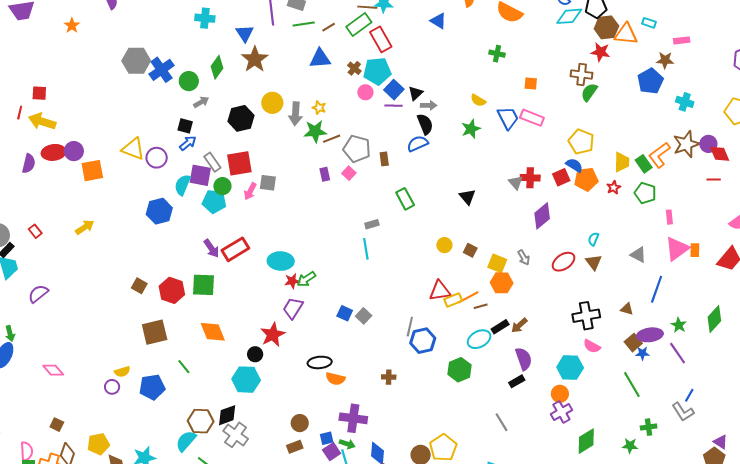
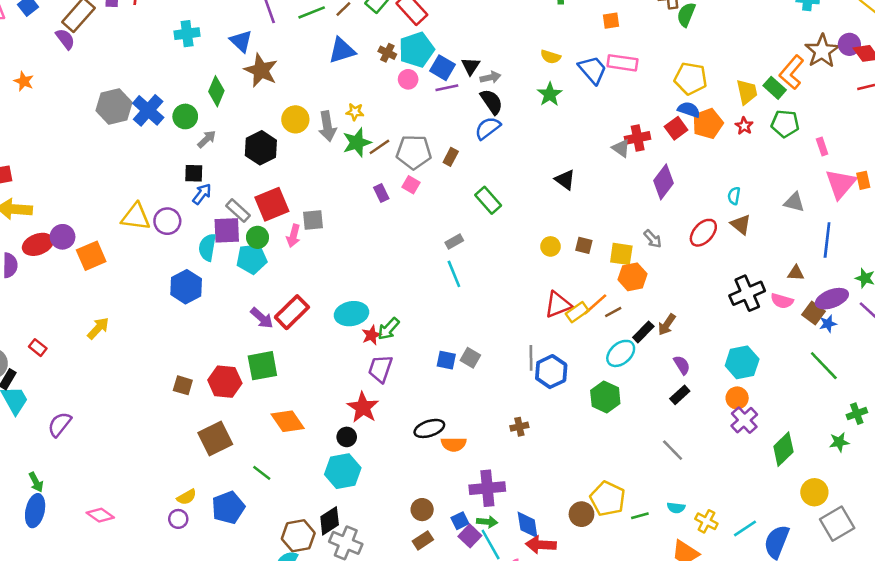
brown rectangle: (384, 159) -> (451, 157), turned 48
pink semicircle: (592, 346) -> (782, 301), moved
purple semicircle: (524, 359) -> (682, 365), size x0.7

